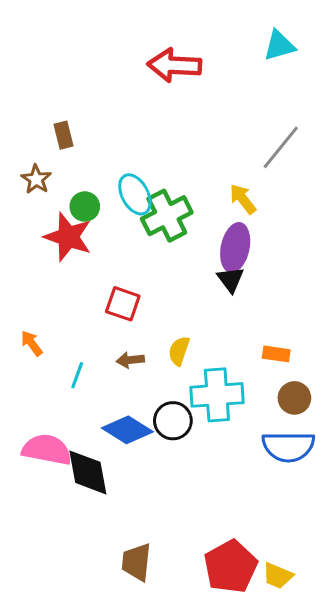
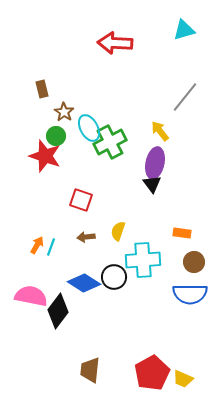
brown star: (36, 179) -> (64, 112), moved
orange arrow: (32, 343) -> (37, 245), moved, turned 66
black diamond: (88, 472) -> (58, 311), turned 48

